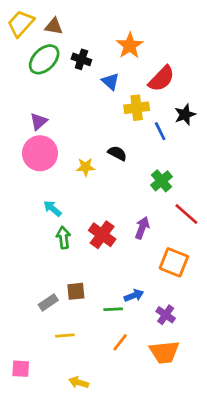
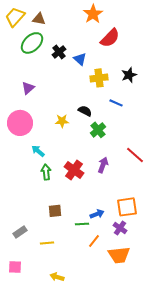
orange star: (130, 46) -> (93, 14), moved
black cross: (81, 59) -> (59, 52), moved, turned 32
red semicircle: (161, 79) -> (110, 38), moved
black star: (185, 115) -> (129, 75), moved
blue line: (160, 131) -> (116, 103), moved, turned -40
pink circle: (40, 153) -> (20, 123), moved
green cross: (161, 181) -> (98, 130), moved
orange square: (174, 262) -> (127, 207), moved, turned -30
gray rectangle: (48, 302) -> (20, 232), moved
orange line: (120, 342) -> (94, 241), moved

